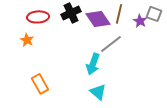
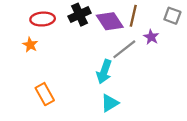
purple star: (140, 21) -> (151, 37), moved
cyan triangle: (98, 92) -> (110, 103), turned 48

